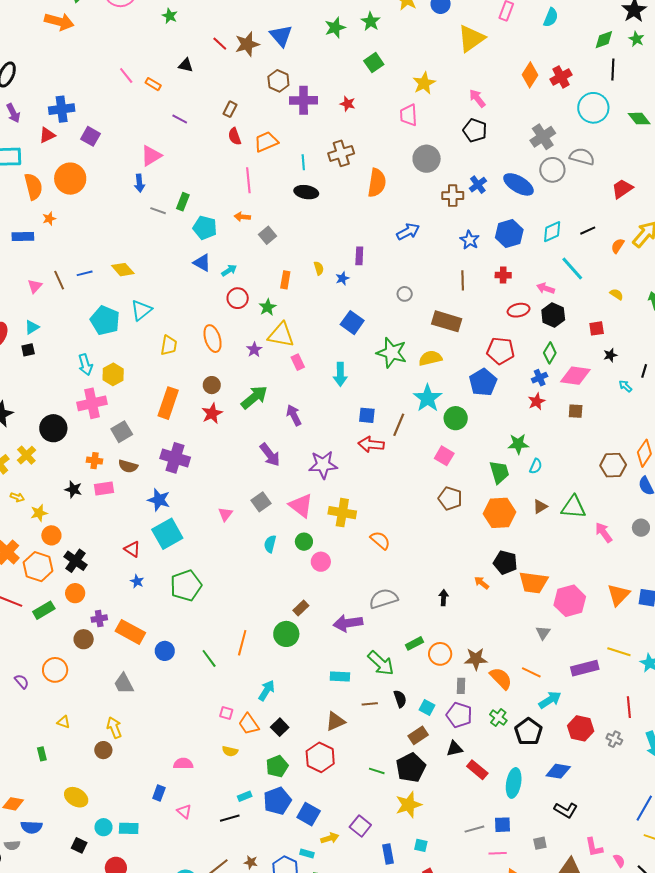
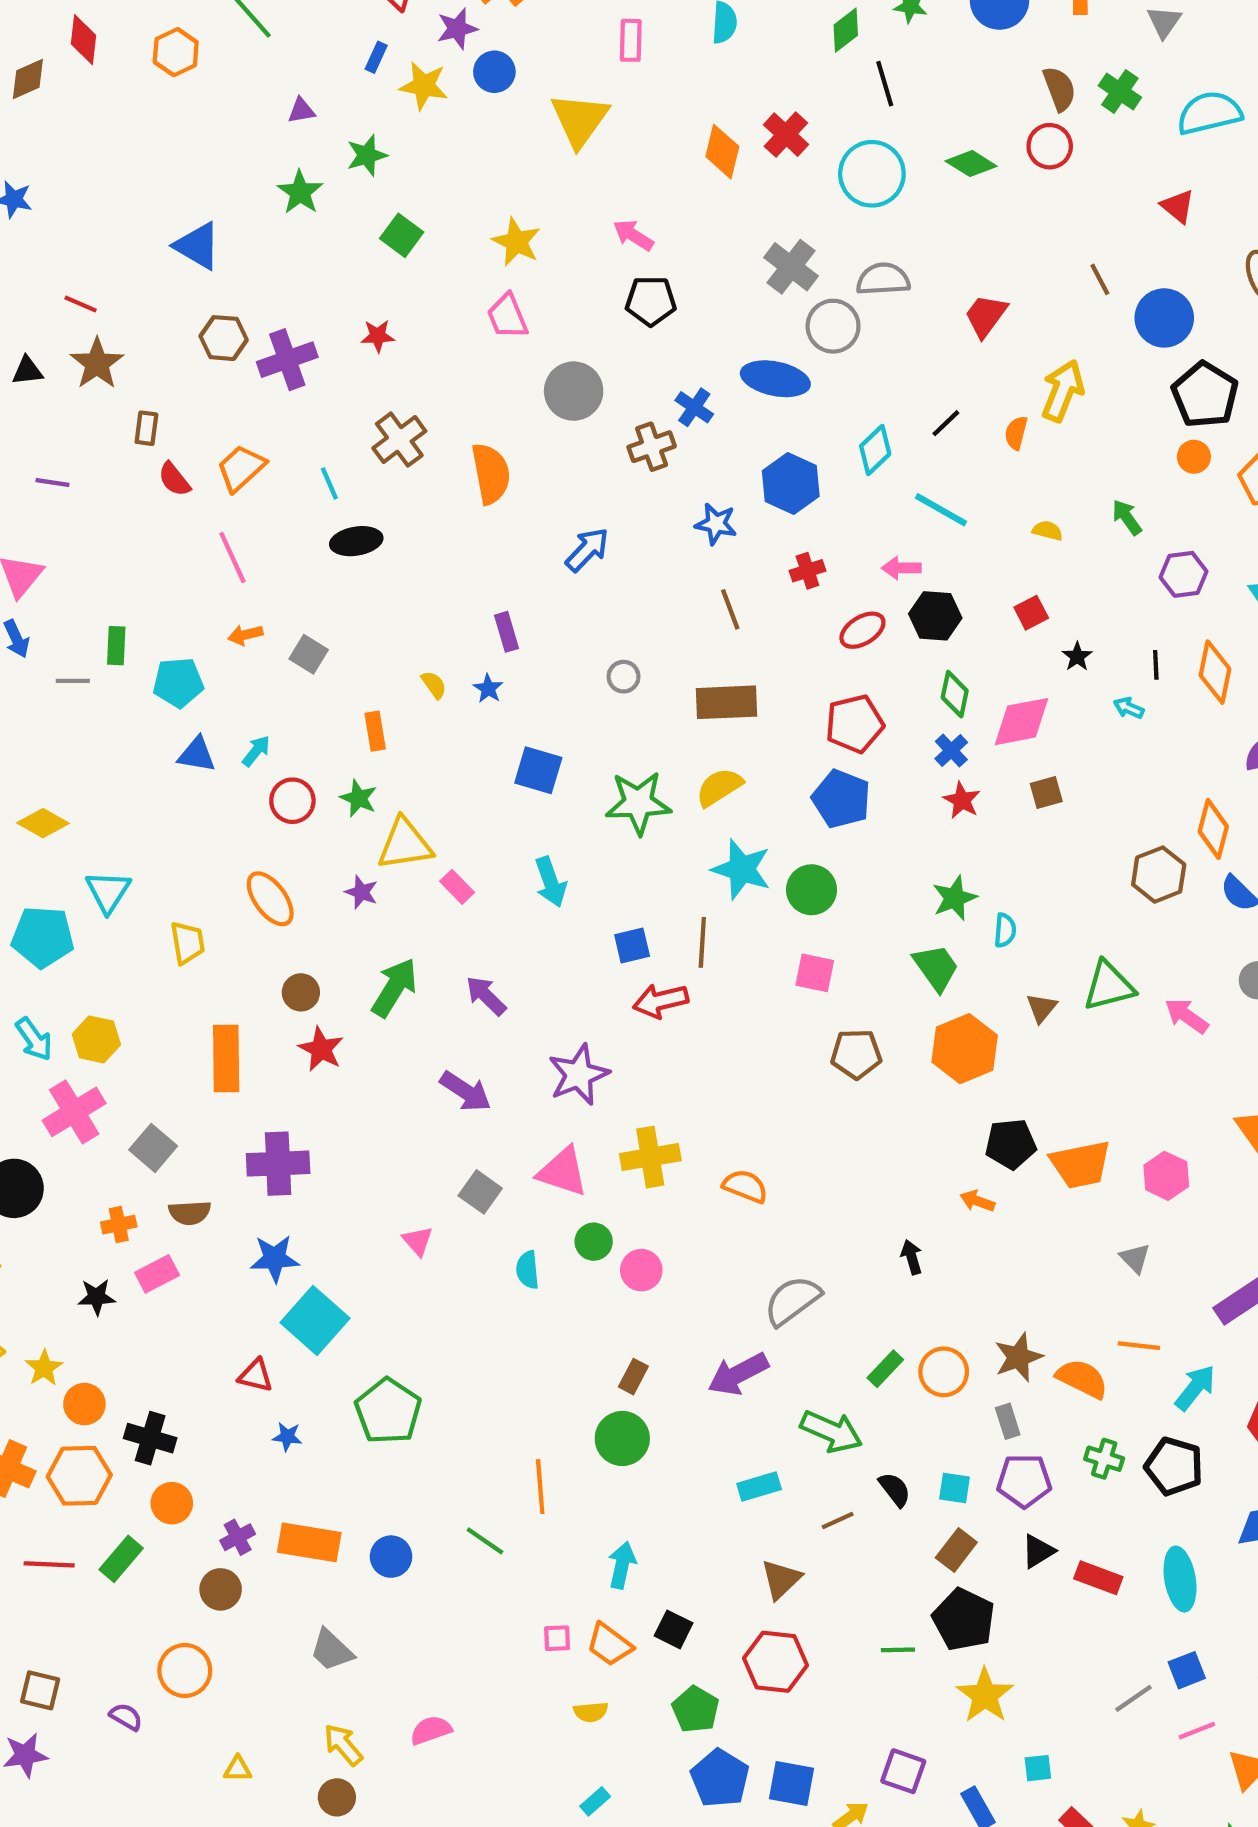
green star: (371, 21) -> (367, 155), turned -30
brown star: (247, 44) -> (97, 364), moved
pink hexagon: (570, 601) -> (1166, 1176), size x0.7
pink semicircle: (183, 764) -> (431, 1730), moved
cyan rectangle: (245, 796) -> (595, 1801), moved

